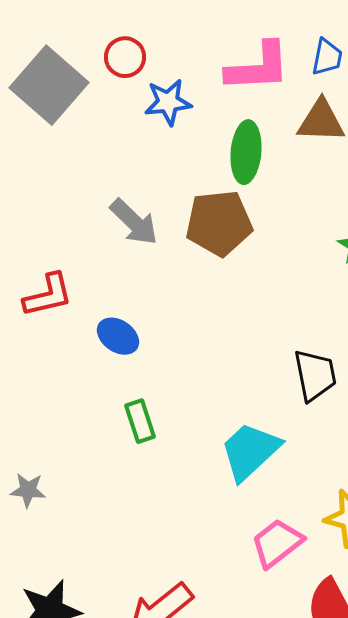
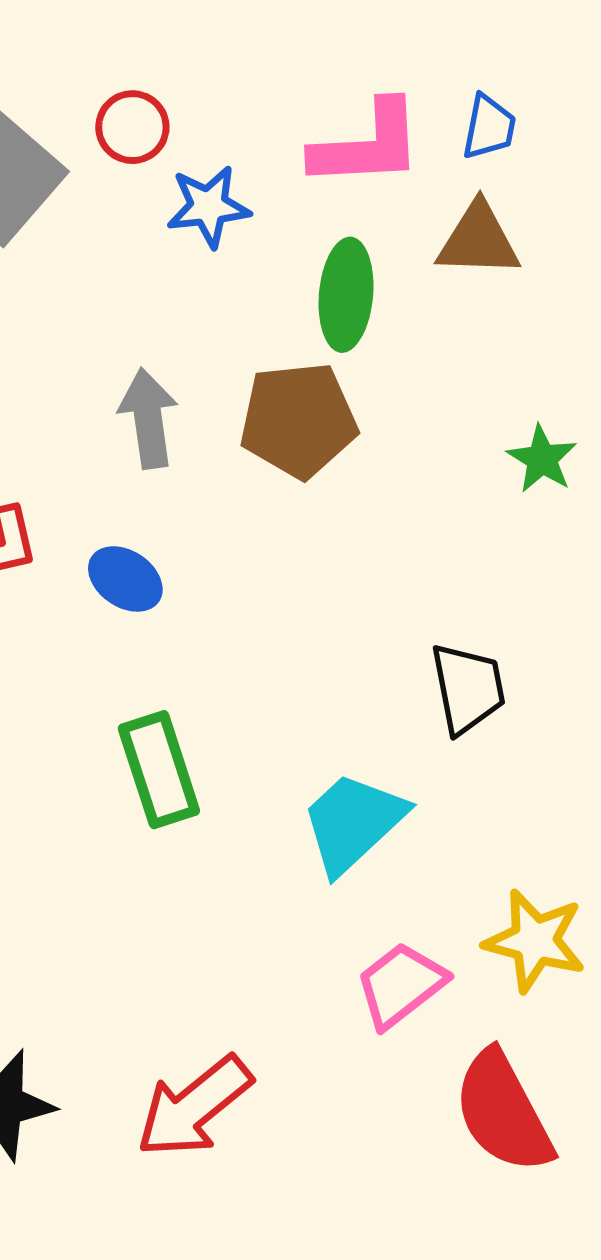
gray arrow: (134, 222) -> (148, 418), turned -142
blue ellipse: (118, 336) -> (125, 579), moved
green rectangle: (140, 421) -> (159, 770), size x1.5

